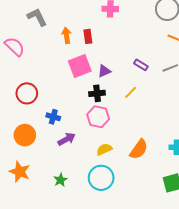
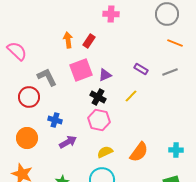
gray L-shape: (37, 17) -> (47, 77), moved
red rectangle: (88, 36) -> (89, 41), turned 40
black cross: (97, 93) -> (98, 97), turned 35

